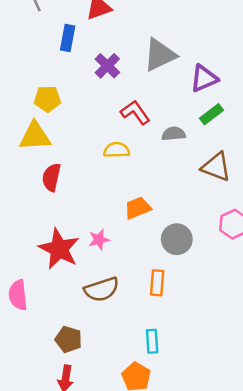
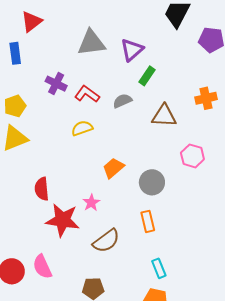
gray triangle: (160, 55) -> (91, 43), turned 36
purple cross: (107, 66) -> (56, 84), moved
red semicircle: (51, 177) -> (42, 189), moved

